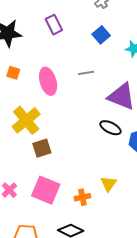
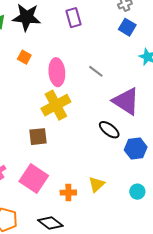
blue square: (101, 35) -> (127, 27), moved, turned -30
gray line: (86, 73) -> (96, 71), turned 35
yellow cross: (26, 120) -> (56, 105), moved

